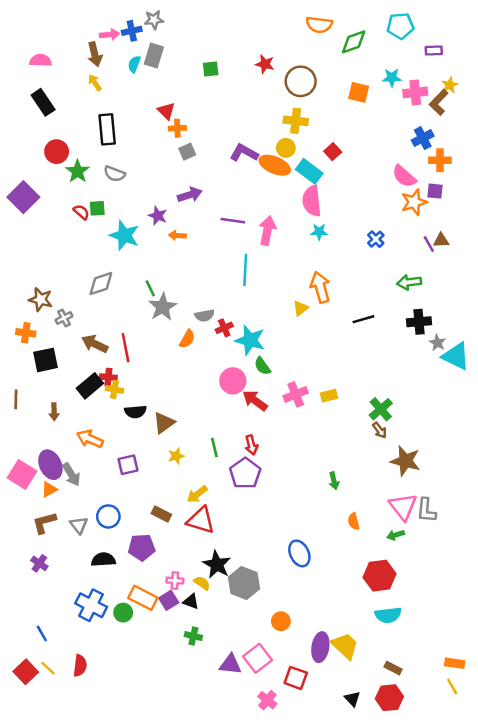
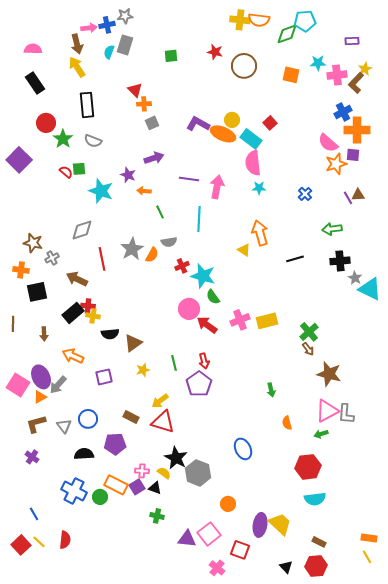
cyan pentagon: (400, 26) -> (305, 21), moved
yellow arrow: (95, 83) -> (77, 67), size x1.5
yellow cross: (296, 121) -> (240, 20), moved
orange cross: (440, 160) -> (357, 130), size x1.4
green line: (150, 288) -> (160, 212), moved
yellow triangle: (301, 308) -> (244, 250), turned -48
gray semicircle: (204, 316) -> (169, 242), moved
orange semicircle: (187, 339) -> (152, 255), moved
red line: (126, 348) -> (102, 259), moved
yellow rectangle: (329, 396) -> (267, 321), size x1.5
gray arrow: (71, 475) -> (58, 385), turned 72
pink triangle: (403, 507) -> (327, 411), turned 40

